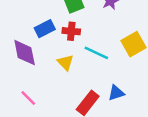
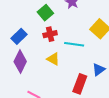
blue rectangle: (45, 29) -> (19, 36), moved
purple diamond: (25, 53) -> (20, 61), turned 55

